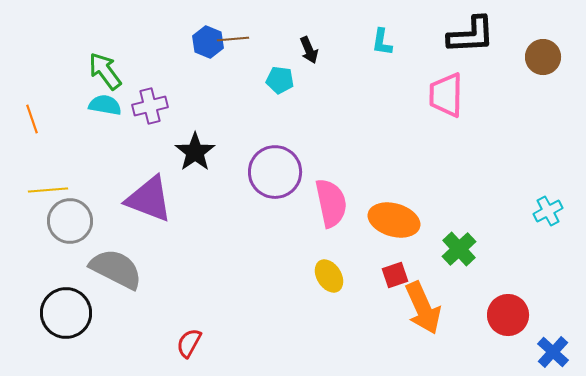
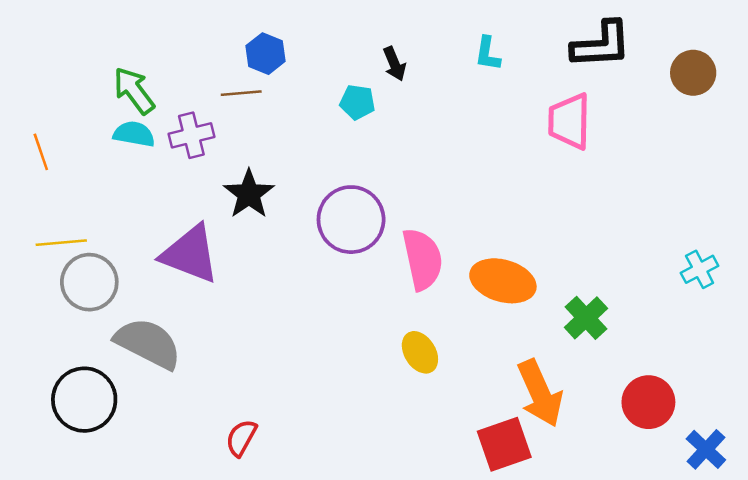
brown line: (233, 39) -> (241, 93), moved
red square: (395, 275) -> (504, 444), moved, size x1.6

